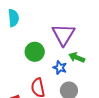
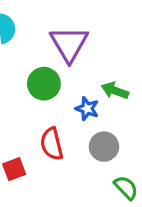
purple triangle: (64, 35) -> (69, 44), moved

